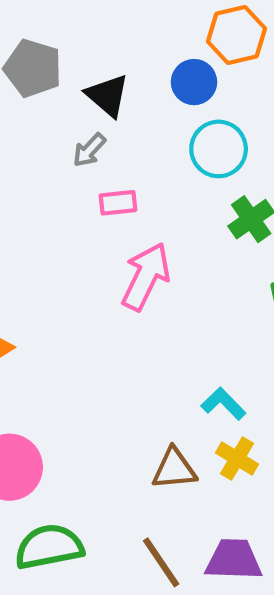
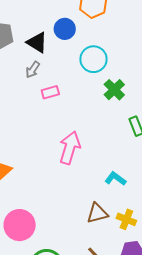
blue circle: (194, 82) -> (65, 29), moved
pink arrow: (146, 276) -> (70, 148), moved
yellow cross: (237, 459) -> (126, 219), moved

